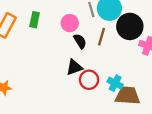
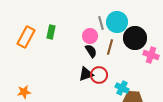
pink circle: (70, 23) -> (90, 36), moved
red circle: (89, 80) -> (99, 75), moved

